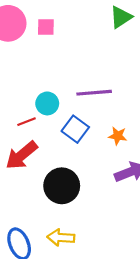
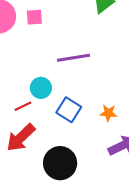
purple line: (94, 93) -> (74, 58), moved

